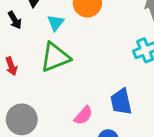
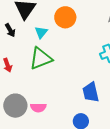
pink semicircle: (83, 115) -> (38, 108), moved, turned 49

